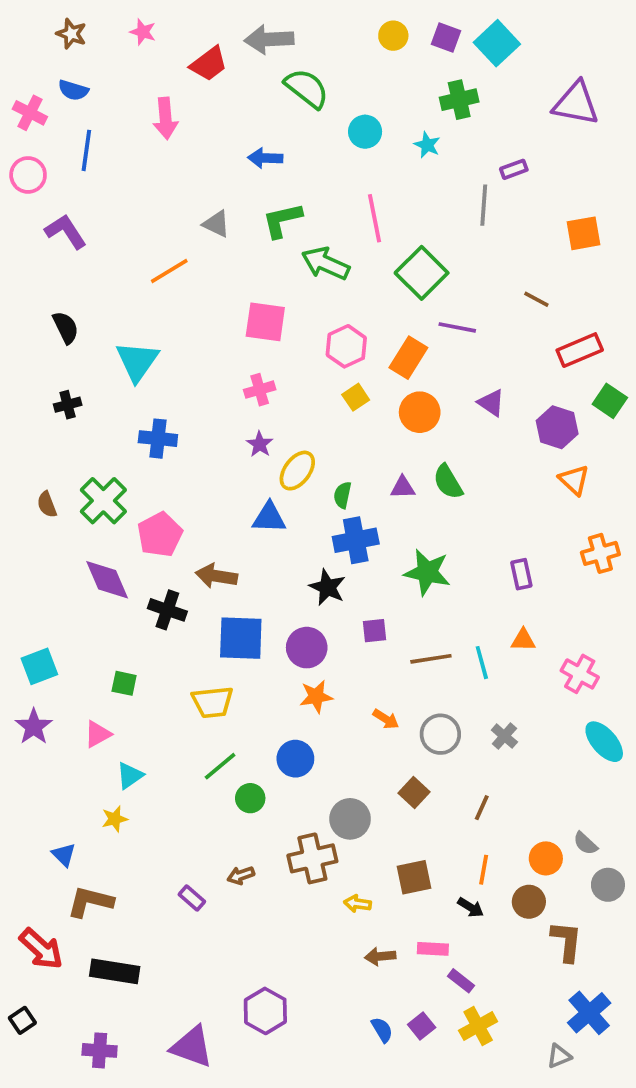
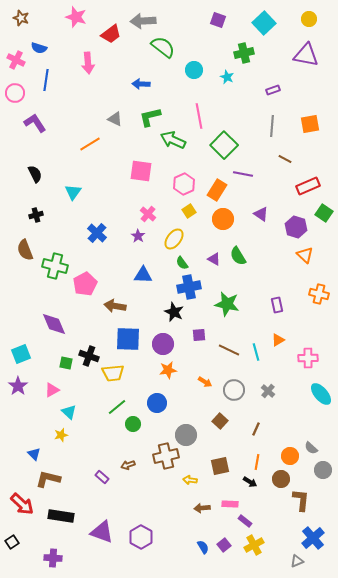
pink star: (143, 32) -> (76, 17), size x1.5
brown star: (71, 34) -> (21, 18), moved
yellow circle: (393, 36) -> (309, 19), moved
purple square: (446, 38) -> (218, 20), moved
gray line: (484, 205) -> (272, 126), moved
cyan triangle: (137, 361) -> (73, 192), size x0.7
pink cross: (260, 390) -> (148, 214), moved, turned -35
blue cross: (158, 439) -> (97, 233), moved, turned 36
yellow ellipse: (297, 471) -> (174, 239), moved
purple triangle: (403, 488) -> (214, 259), turned 32
green semicircle: (342, 495) -> (182, 263), turned -48
green cross: (103, 501) -> (55, 266), turned -30
brown semicircle: (47, 504) -> (25, 250), moved, size x1.5
orange cross: (600, 553) -> (319, 294), turned 30
purple diamond: (107, 580) -> (54, 324), moved
black cross: (167, 610) -> (89, 356), moved
orange triangle: (523, 640) -> (278, 340), turned -32
brown line: (431, 659) -> (229, 350), turned 35
pink cross: (580, 674) -> (308, 358), turned -30
cyan triangle: (130, 776) -> (69, 412), turned -42
purple triangle: (192, 1047) -> (102, 532), moved

